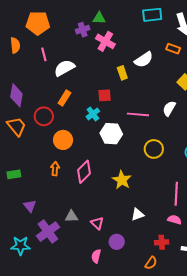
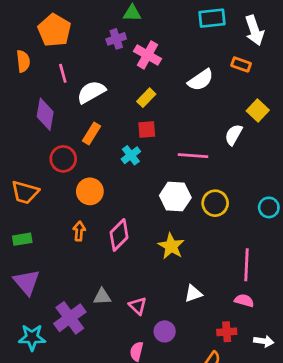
green triangle: (99, 18) -> (132, 13), moved
orange pentagon: (38, 23) -> (54, 30), turned 30
yellow rectangle: (122, 73) -> (146, 98), moved, turned 64
purple diamond: (16, 95) -> (45, 114), moved
white semicircle: (169, 108) -> (234, 135), moved
orange trapezoid: (16, 126) -> (25, 192), moved, turned 145
white hexagon: (111, 134) -> (175, 197), moved
purple triangle: (30, 206) -> (27, 282), moved, size x1.5

